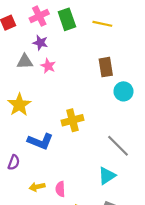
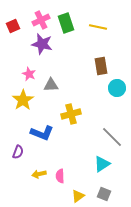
purple star: (40, 43) -> (42, 44), size x1.5
gray triangle: (25, 61) -> (51, 85), moved
pink star: (48, 66) -> (29, 74), moved

